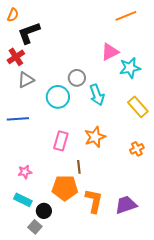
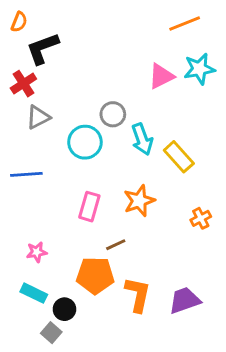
cyan star: (130, 68) -> (199, 69), moved
yellow rectangle: (138, 107) -> (179, 157), moved
brown line: (79, 167) -> (116, 245), turned 72

